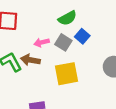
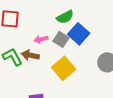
blue square: (82, 36) -> (79, 34), size x1.5
yellow square: (67, 74) -> (64, 68), turned -30

